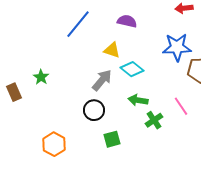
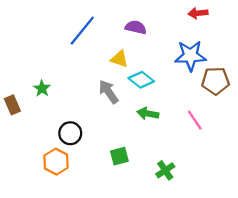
gray arrow: (102, 80) -> (108, 92), turned -75
black circle: (94, 110) -> (70, 133), moved
green cross: (154, 120) -> (165, 170), moved

